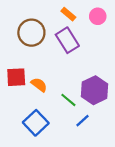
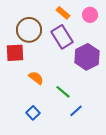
red square: (16, 77) -> (15, 53), moved
purple hexagon: (94, 90) -> (87, 57), moved
blue square: (36, 123) -> (33, 113), size x0.6

